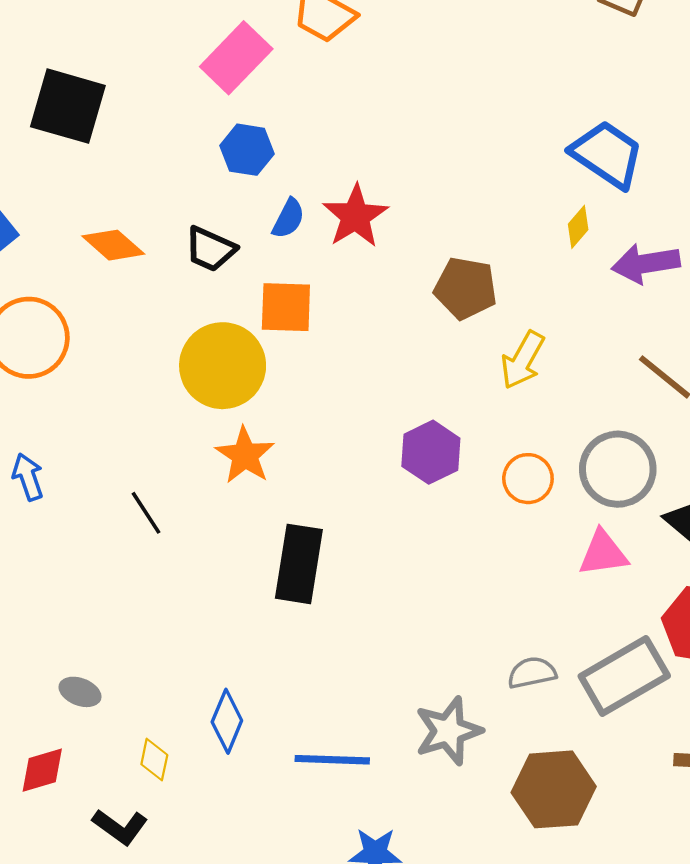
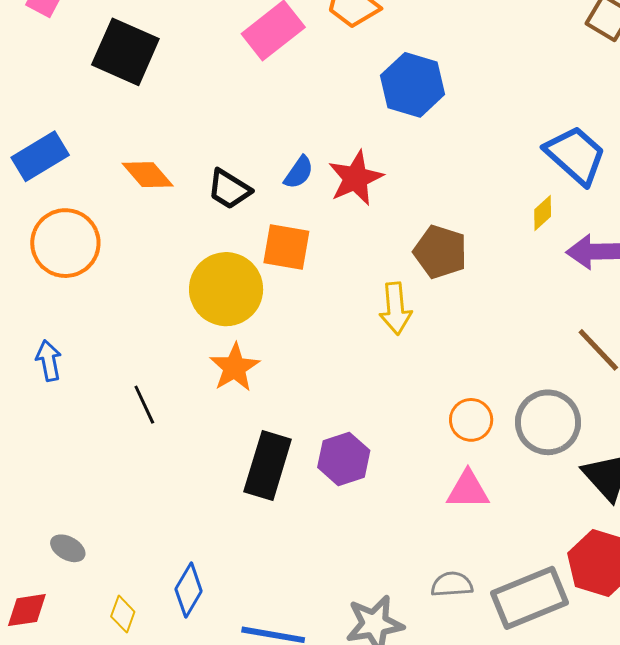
blue hexagon: (247, 150) -> (413, 85), moved, size x1.4
yellow arrow: (523, 360) -> (396, 308), moved, turned -42
purple hexagon: (431, 452) -> (344, 459), moved
pink triangle: (603, 553) -> (468, 490), moved

